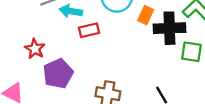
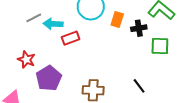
black cross: (169, 28) -> (139, 28), size x0.6

